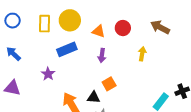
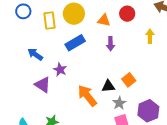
blue circle: (13, 21) -> (23, 11), moved
blue arrow: (13, 54) -> (35, 54), moved
orange square: (109, 84) -> (129, 80), moved
purple triangle: (12, 88) -> (43, 85), moved, turned 30

